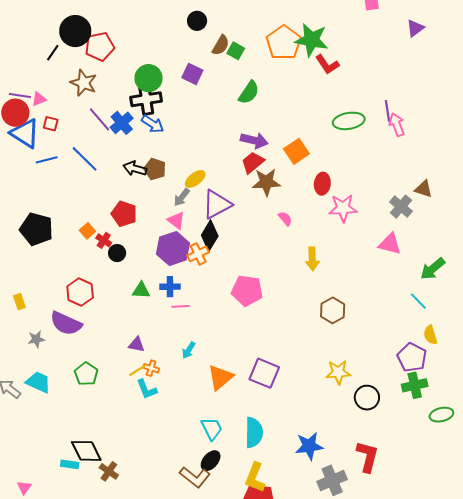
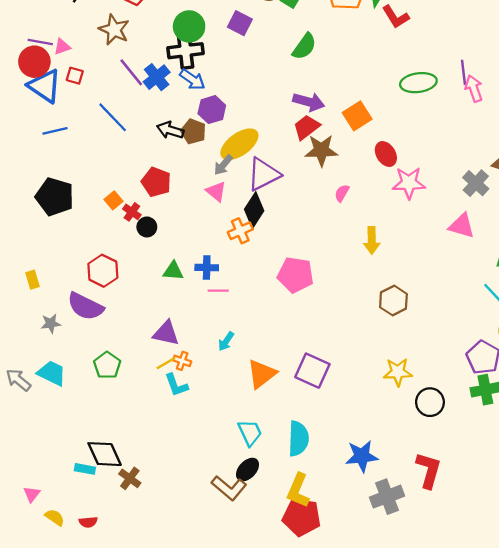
blue line: (47, 160) -> (55, 131), moved
yellow ellipse: (195, 179) -> (239, 144), size x1.6
red ellipse: (322, 184) -> (386, 154), turned -40
pink semicircle: (285, 219) -> (342, 193), turned -112
purple hexagon: (173, 249) -> (212, 110), moved, size x0.7
purple triangle: (136, 345) -> (166, 333), size x1.4

